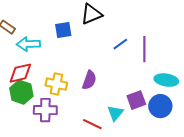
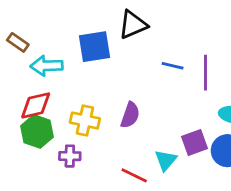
blue square: (63, 30) -> (94, 47), size x1.4
blue line: (120, 44) -> (173, 66), turned 49
purple cross: (45, 110) -> (70, 156), size x0.7

